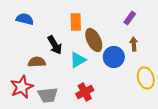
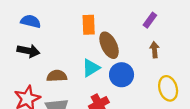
black arrow: (55, 45) -> (28, 51), moved, turned -48
blue circle: (114, 57) -> (122, 75), moved
brown semicircle: (37, 62) -> (57, 76), moved

